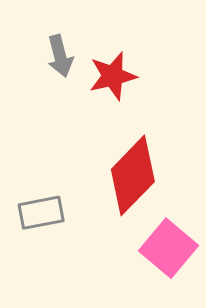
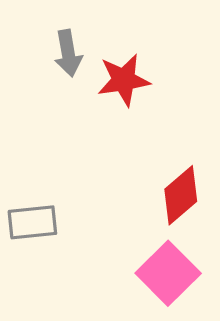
red diamond: (133, 175) -> (181, 195), moved, size x0.7

